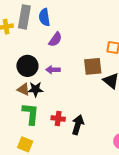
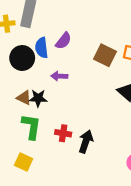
blue semicircle: (44, 17) -> (42, 48), moved
black circle: (27, 66) -> (22, 58), moved
brown square: (93, 66) -> (105, 55), moved, turned 30

